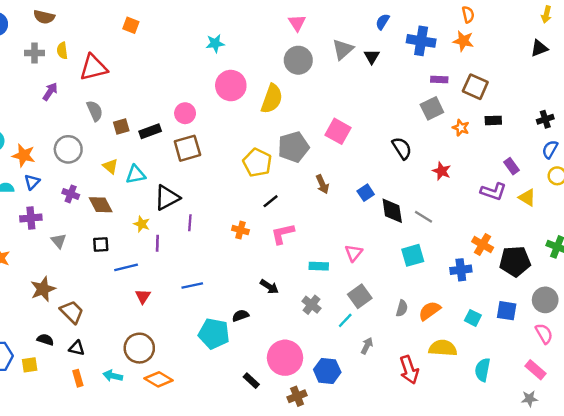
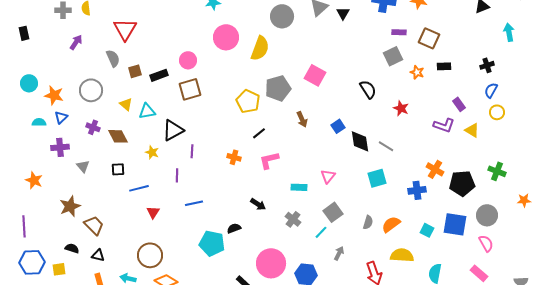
red triangle: (94, 67) -> (125, 29), moved, turned -45
purple line: (157, 243) -> (177, 175), moved
blue square: (507, 311) -> (455, 224), size x1.4

